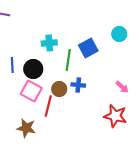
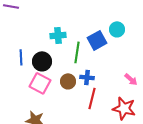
cyan circle: (119, 34) -> (117, 29), moved
red line: (48, 106) -> (92, 98), moved

